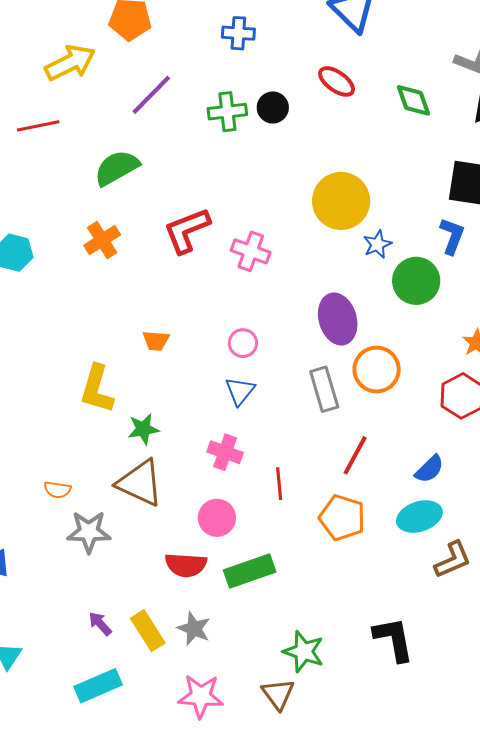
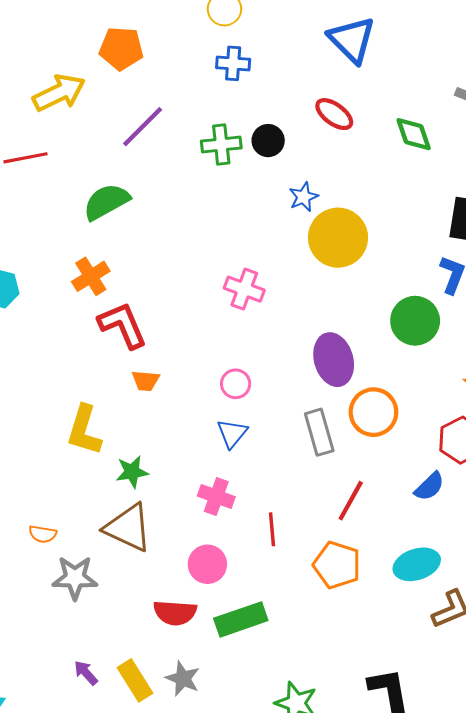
red L-shape: (187, 230) -> (123, 325), moved, turned 88
blue star: (377, 244) -> (304, 197), moved
blue semicircle: (429, 469) -> (429, 486), moved

